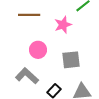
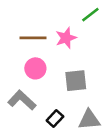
brown line: (29, 15) -> (33, 38), moved

